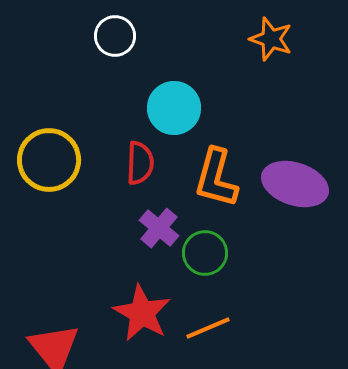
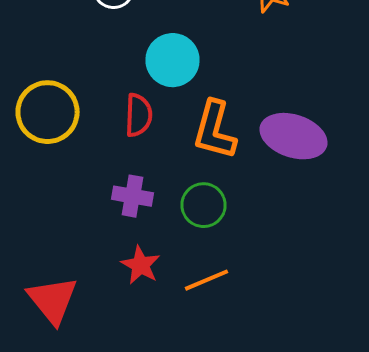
purple cross: (159, 228) -> (132, 196), moved, turned -30
red star: (142, 313) -> (140, 265), size x0.7

